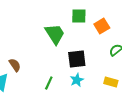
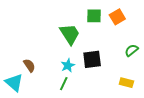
orange square: (102, 26) -> (117, 17), moved
cyan star: (77, 80) -> (68, 65), moved

